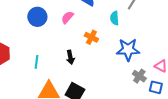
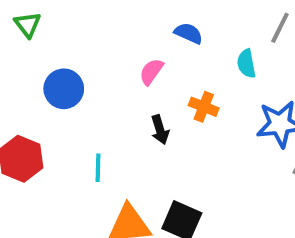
blue circle: (37, 17) -> (64, 89), moved
black arrow: (70, 57) -> (160, 130), moved

